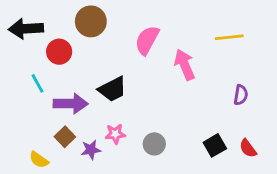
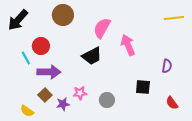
black arrow: (26, 29) -> (18, 20), turned -45
yellow line: (229, 37) -> (174, 18), moved
red circle: (59, 52) -> (41, 46), moved
black trapezoid: (112, 89) -> (92, 56), moved
black square: (215, 145) -> (143, 87), moved, turned 35

